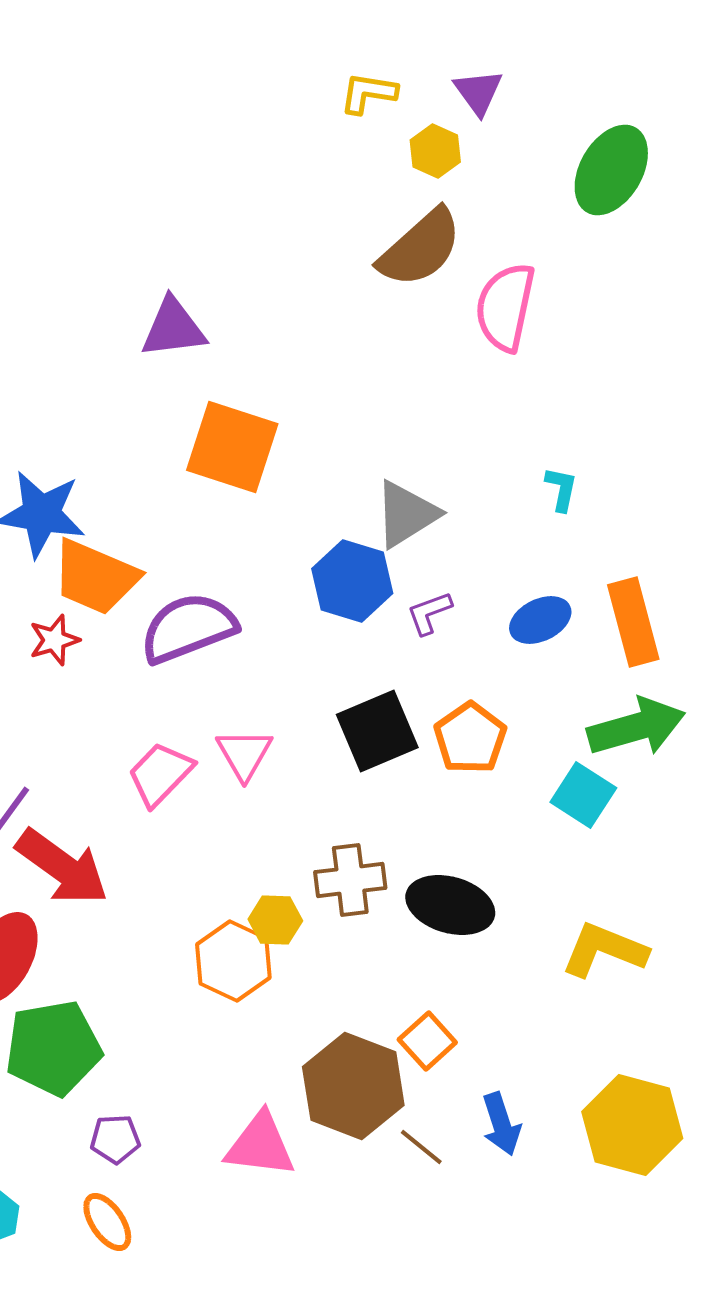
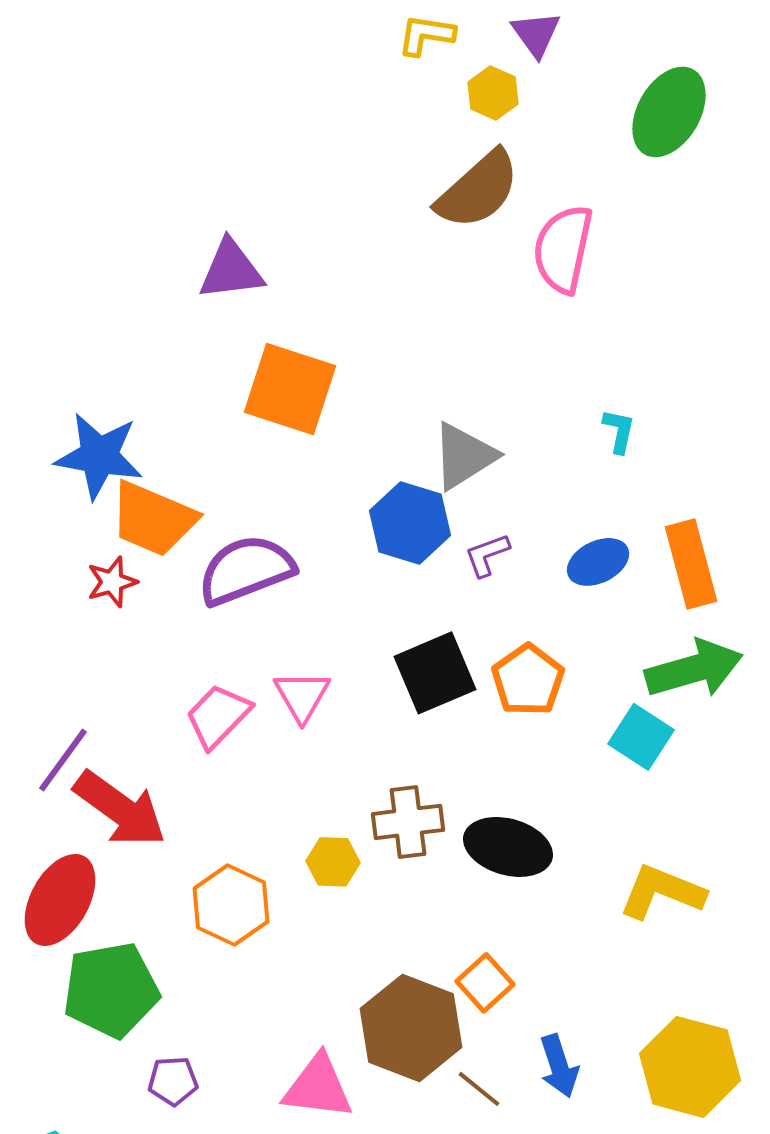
orange hexagon: (233, 961) -> (231, 905), moved

